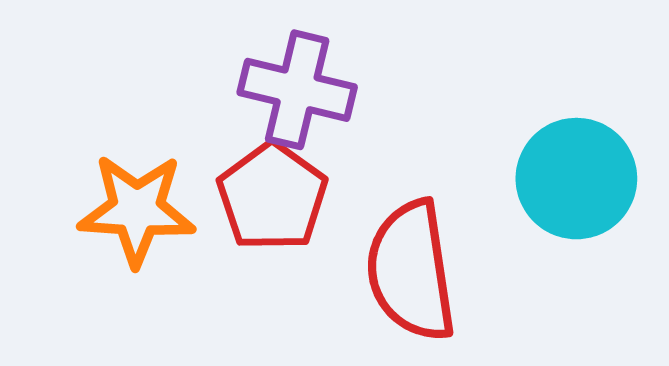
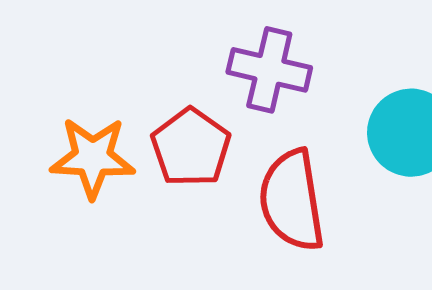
purple cross: (297, 90) -> (269, 70), moved

